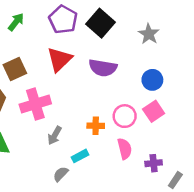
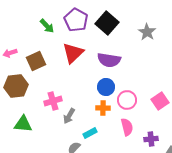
green arrow: (16, 22) -> (47, 26), moved, turned 98
blue circle: (152, 80) -> (106, 87), moved
pink cross: (35, 104) -> (53, 101), moved, size x0.7
pink square: (154, 111) -> (160, 101), moved

